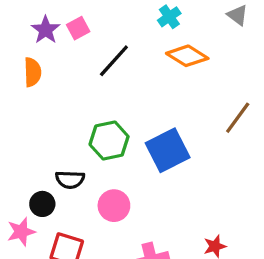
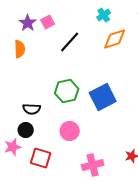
orange diamond: (187, 56) -> (115, 39), turned -50
black semicircle: (70, 180) -> (32, 109), moved

